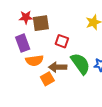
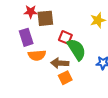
green semicircle: (80, 64) -> (77, 49), moved
orange square: (47, 79) -> (65, 78), moved

